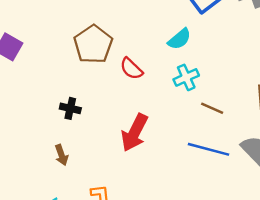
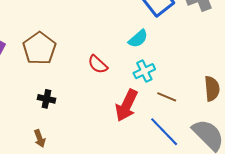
brown pentagon: (93, 44) -> (39, 48), moved
red arrow: (135, 133) -> (127, 105), moved
blue line: (209, 149) -> (164, 132), turned 32

